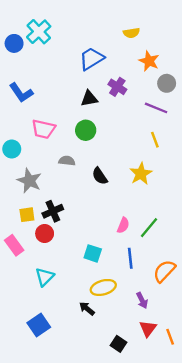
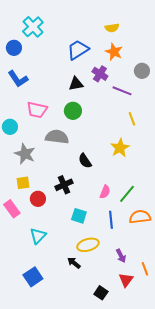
blue circle: (14, 43) -> (14, 48), moved
orange star: (149, 61) -> (114, 52), moved
purple line: (156, 108) -> (122, 91), moved
gray semicircle: (67, 161) -> (57, 137), size x1.6
black semicircle: (100, 176) -> (85, 161), moved
black cross: (53, 211) -> (64, 185), moved
orange semicircle: (164, 271) -> (140, 217), moved, turned 40
orange line: (170, 337) -> (145, 269), moved

